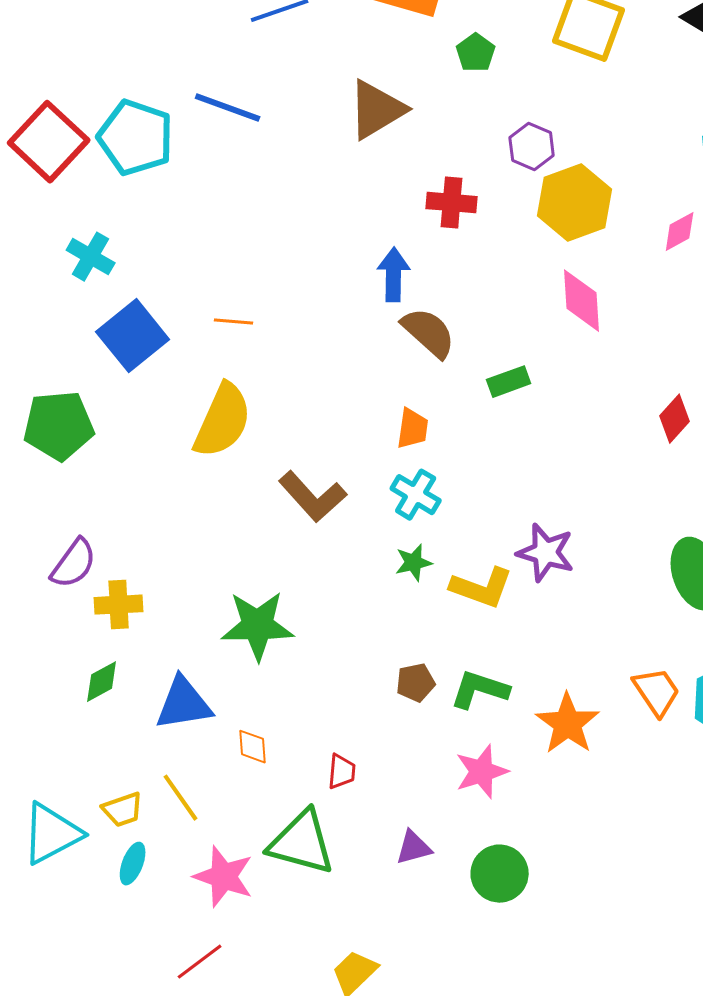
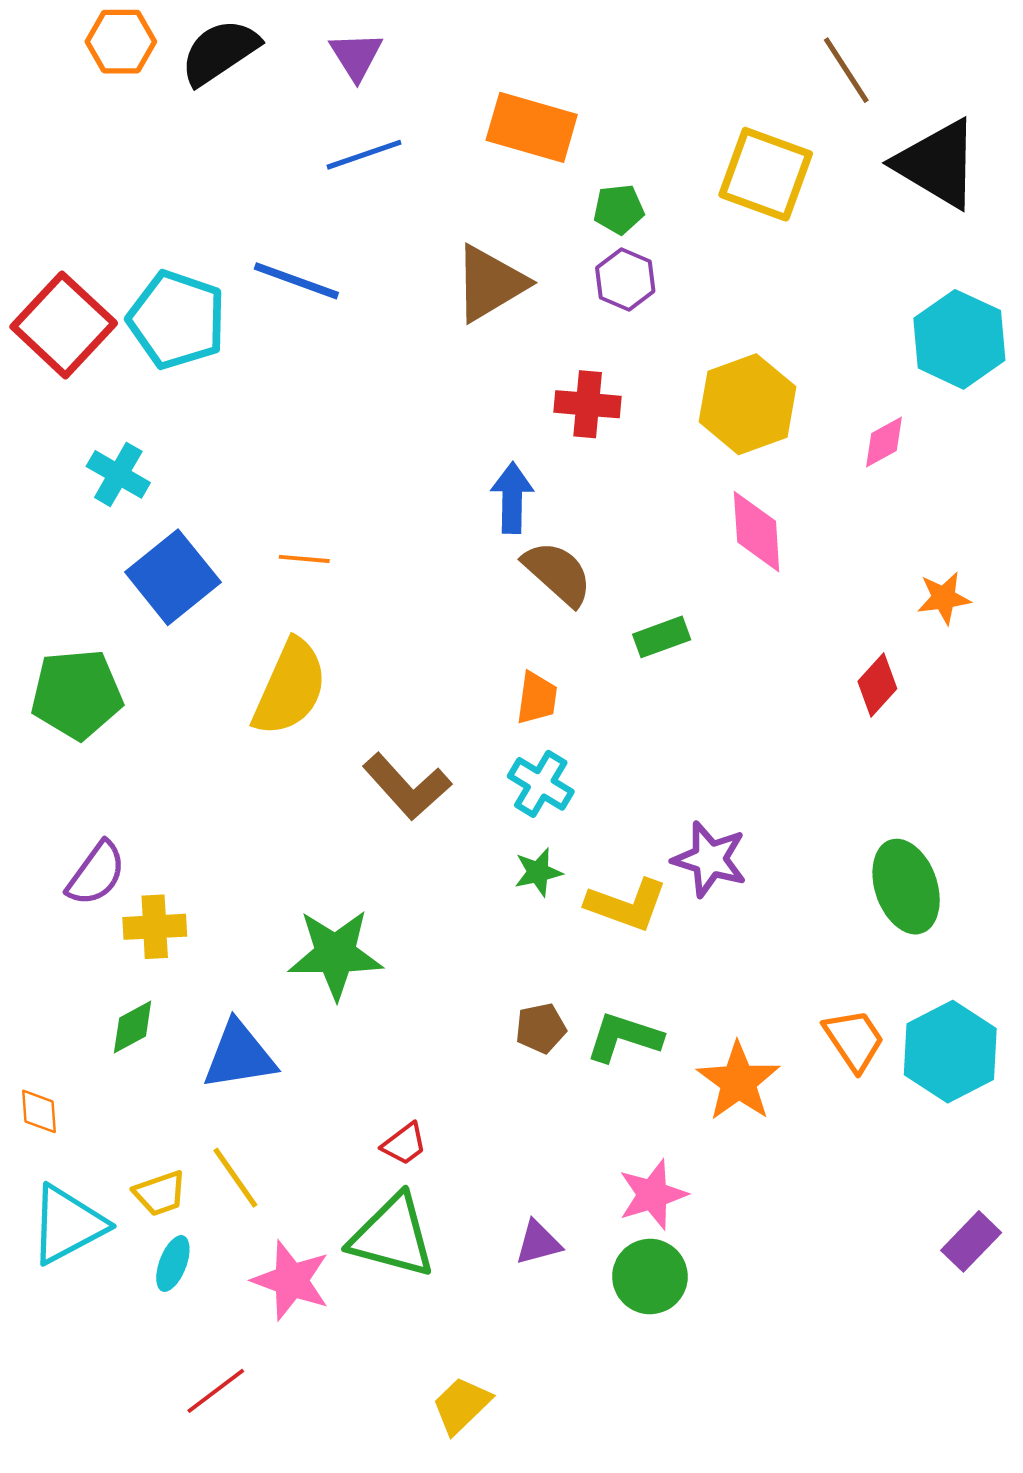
green pentagon: (476, 53) -> (619, 209), turned 30
purple hexagon: (532, 147) -> (625, 279), moved
orange diamond: (253, 747) -> (39, 1111), moved
red trapezoid: (342, 772) -> (404, 1144), moved, turned 48
pink star: (482, 772) -> (653, 1195), moved
red line: (200, 962) -> (216, 1391), moved

